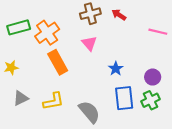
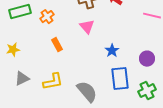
orange cross: (47, 33) -> (47, 17), size x0.6
orange rectangle: (58, 62) -> (57, 45), size x0.6
green cross: (151, 100) -> (147, 91), moved

